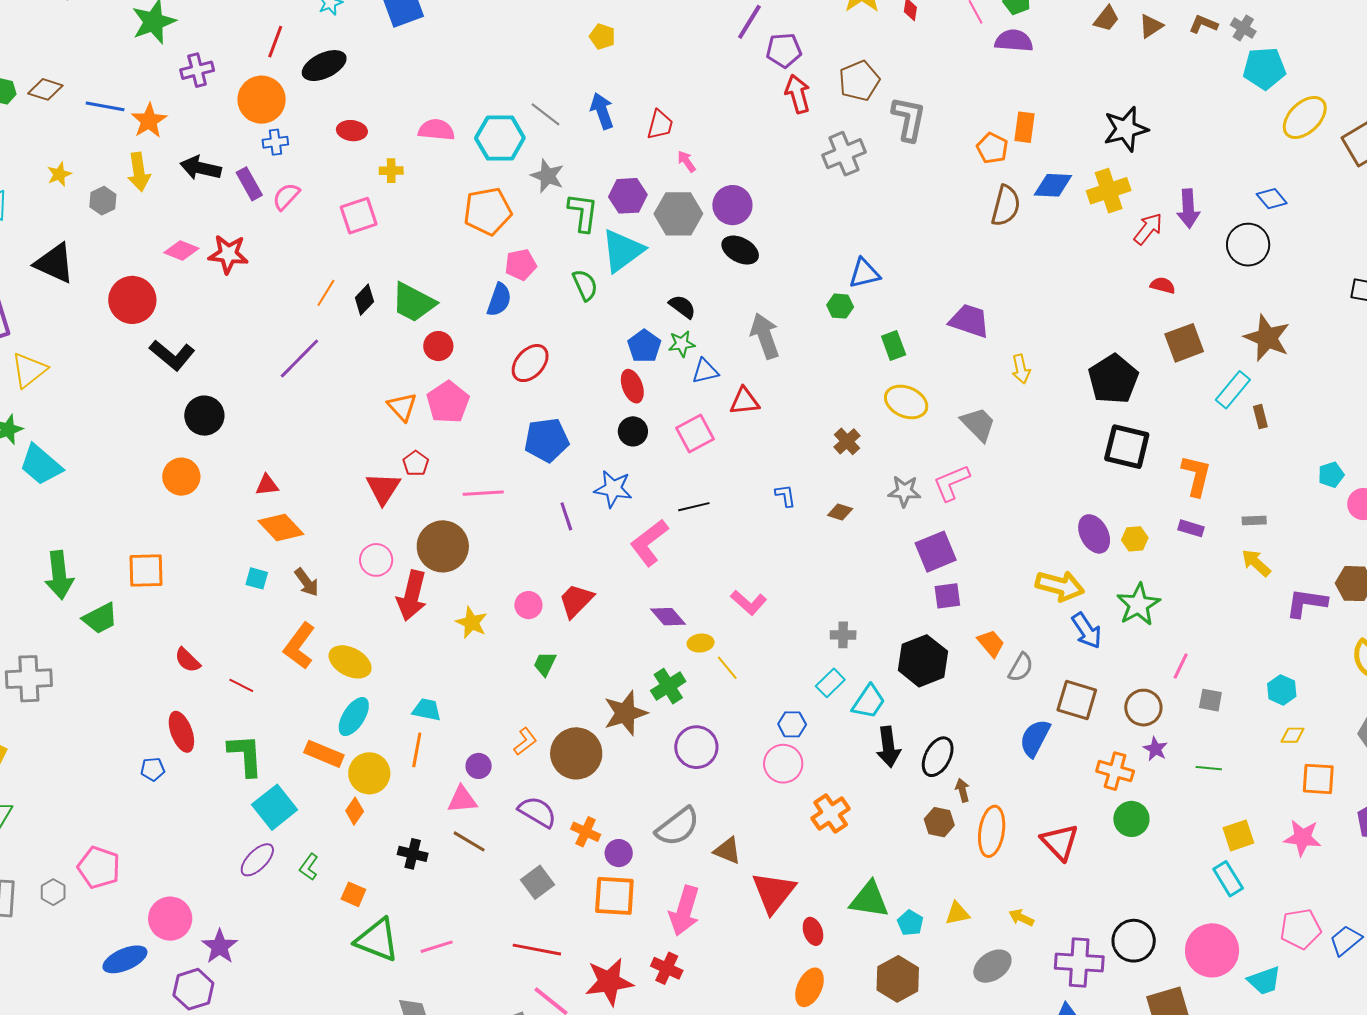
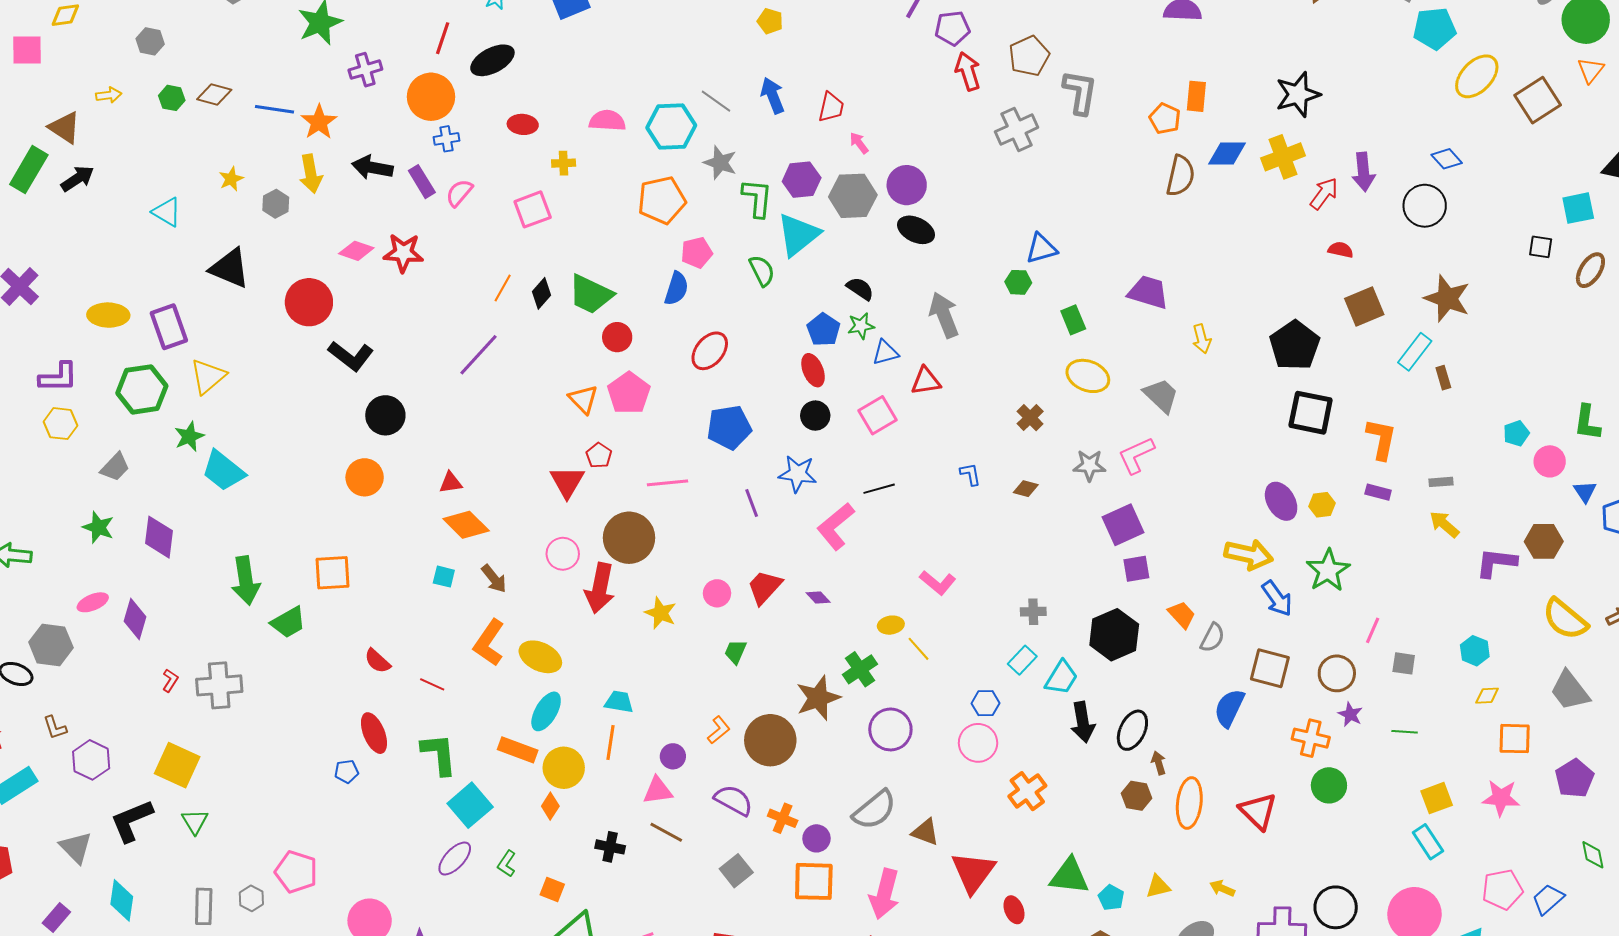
purple diamond: (668, 617) -> (818, 597), moved, size x0.7

